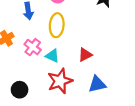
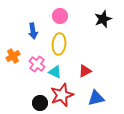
black circle: (20, 90) -> (40, 103), moved

